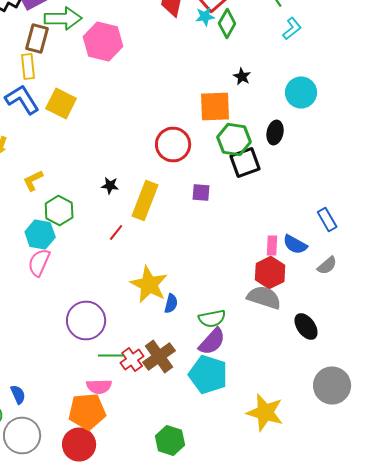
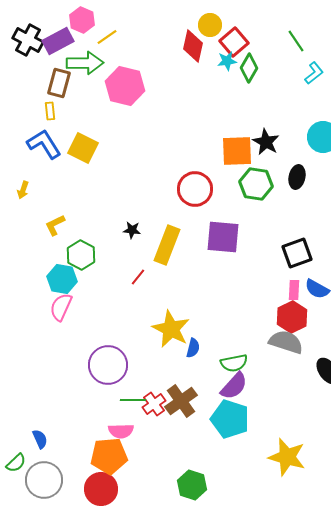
yellow rectangle: (28, 66) -> (50, 111), size x0.7
black star: (242, 76) -> (266, 142), moved, size x1.5
black square: (245, 162) -> (297, 253), moved
purple square: (201, 192) -> (223, 237), size x1.8

